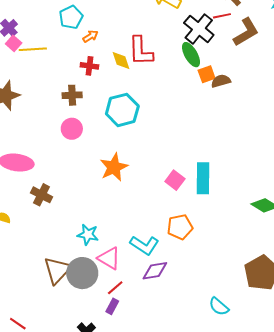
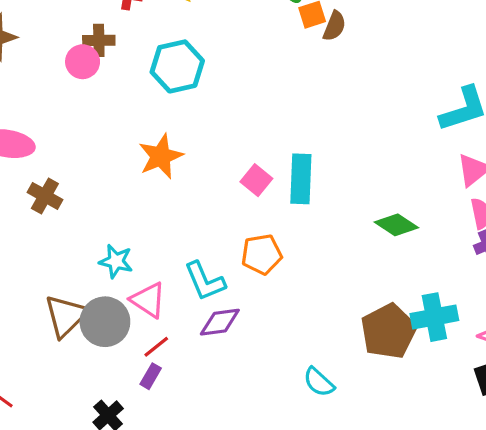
brown semicircle: (221, 81) -> (334, 26), turned 126
pink circle: (72, 129) -> (83, 62), moved
cyan L-shape: (144, 245) -> (205, 281), turned 32

